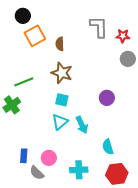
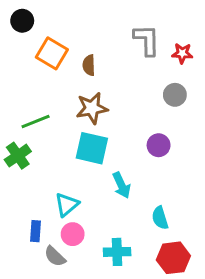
black circle: (23, 16) -> (22, 21), moved
orange square: (35, 36) -> (52, 53), turned -30
gray circle: (128, 59) -> (175, 95), moved
brown star: (62, 73) -> (92, 108), turned -30
cyan square: (62, 100) -> (92, 148), size x1.6
cyan triangle: (60, 122) -> (67, 204), moved

